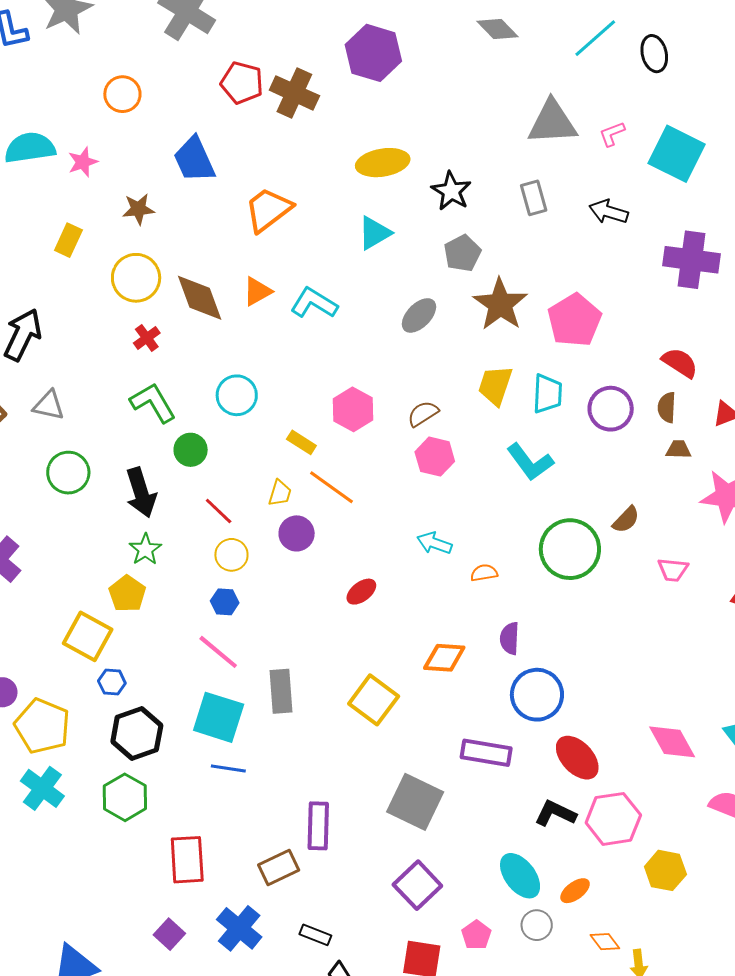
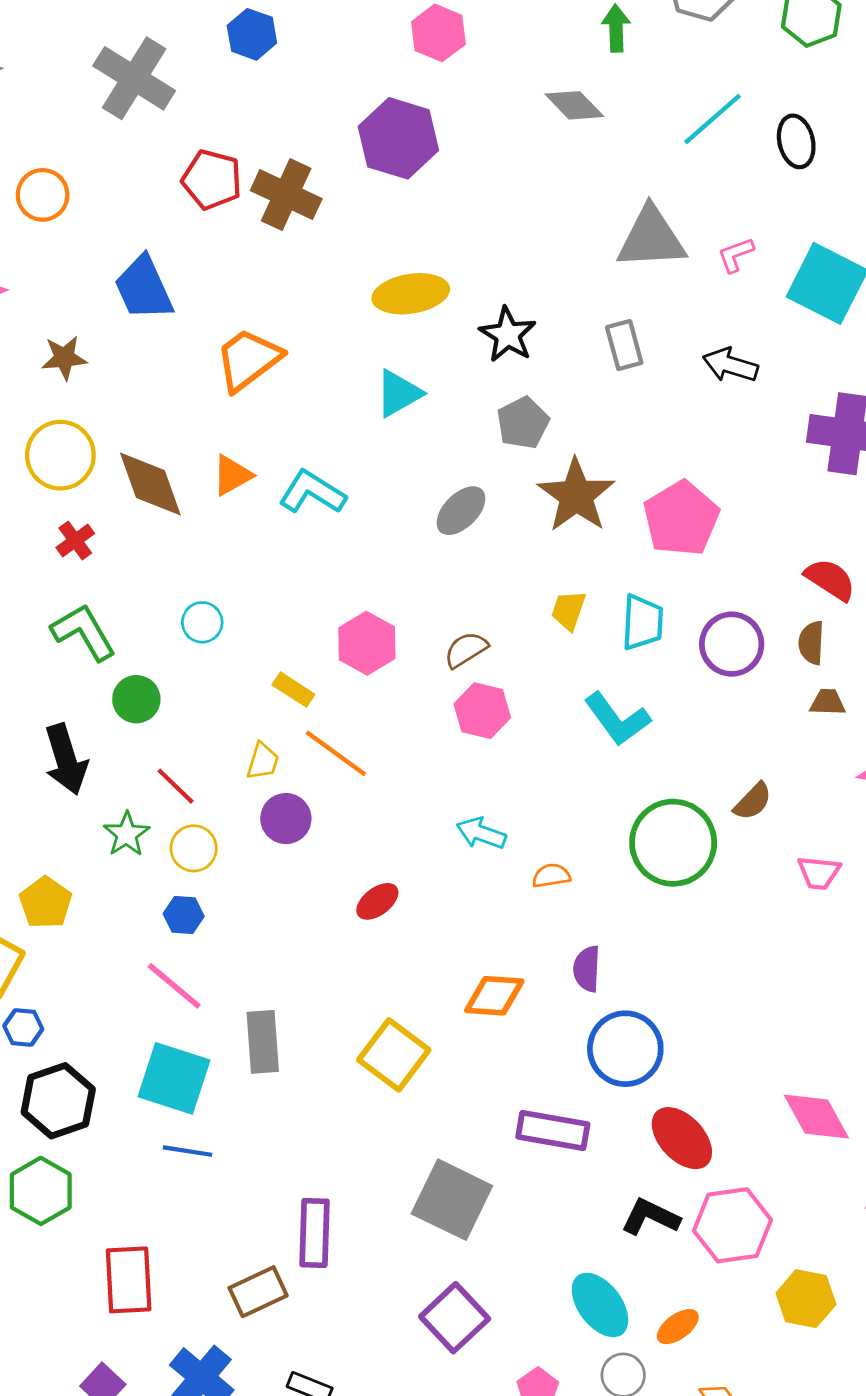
yellow trapezoid: (495, 385) -> (568, 610), size x0.7
cyan circle: (237, 395) -> (202, 622), size x0.7
green star: (145, 549) -> (127, 834), moved

